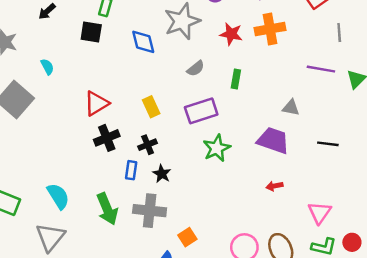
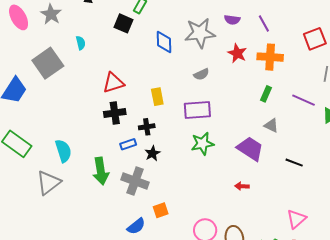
green rectangle: (236, 79) -> (266, 94), moved
blue rectangle: (131, 170) -> (128, 144), turned 49
pink triangle: (320, 213) -> (296, 219), moved

